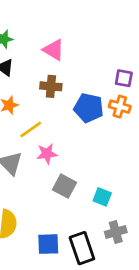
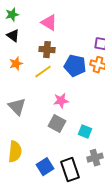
yellow line: (31, 129) -> (43, 72), moved
pink star: (47, 154) -> (61, 101), moved
blue square: (48, 244) -> (45, 167), turned -30

